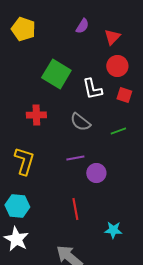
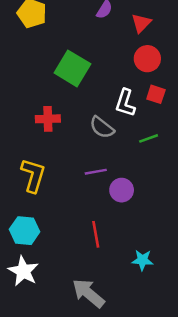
white L-shape: (92, 89) -> (125, 103), moved, turned 30

